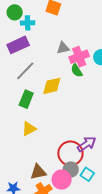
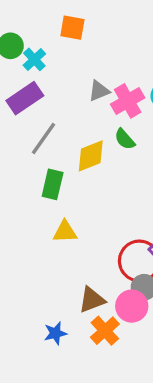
cyan cross: (28, 23) -> (34, 59), turned -32
green semicircle: (77, 71) -> (125, 139), moved
yellow triangle: (29, 129) -> (65, 232), turned 35

